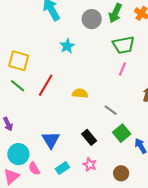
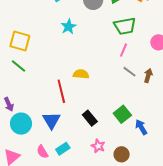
red line: (46, 85) -> (61, 91), moved, turned -45
gray line: (111, 110) -> (129, 72), moved
cyan circle: (18, 154) -> (21, 124), moved
pink star: (90, 164) -> (98, 146), moved
pink semicircle: (34, 169) -> (42, 152), moved

